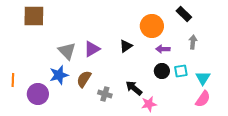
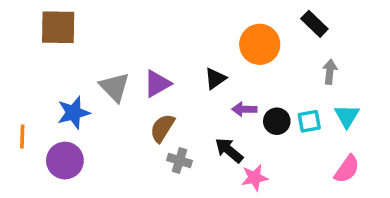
purple arrow: (163, 49) -> (244, 109), moved
blue star: (59, 75) -> (73, 113), moved
cyan triangle: (203, 78) -> (347, 116), moved
brown semicircle: (84, 79) -> (162, 128), moved

